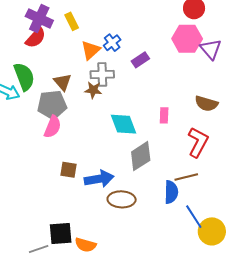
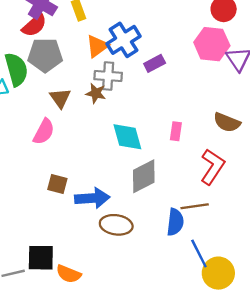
blue cross: (112, 43) -> (123, 40), size x1.6
brown triangle: (63, 82) -> (60, 98), moved
gray pentagon: (52, 105) -> (45, 55), moved

